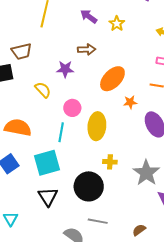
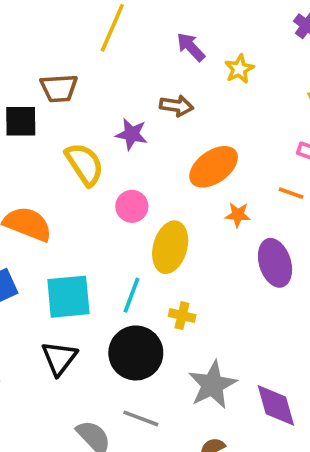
yellow semicircle: (43, 90) -> (85, 164), size x1.4
cyan line: (61, 132) -> (132, 295), moved
gray star: (146, 173) -> (212, 385), moved

